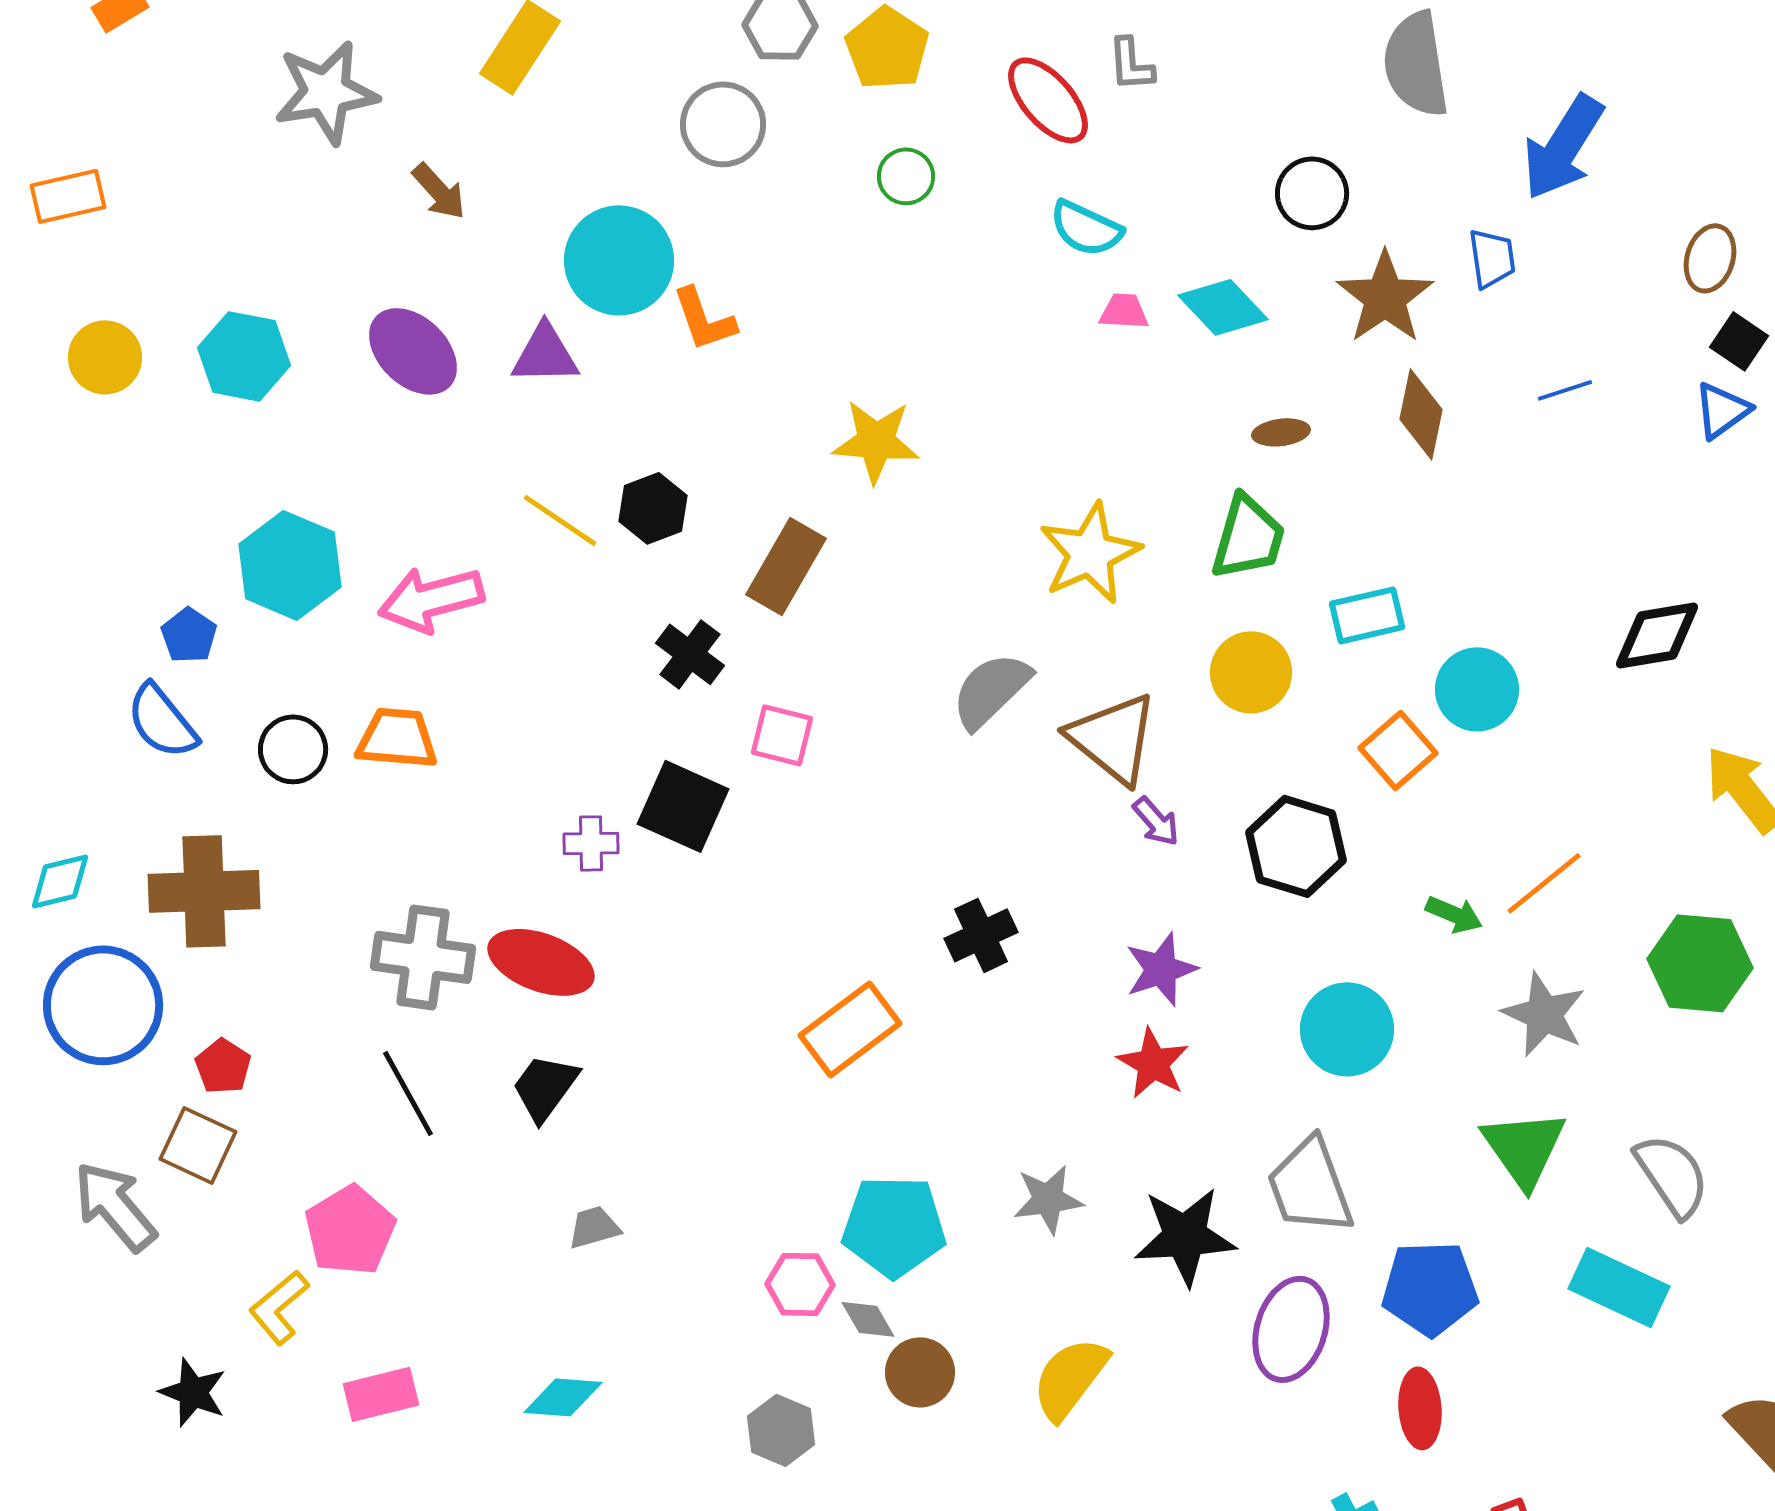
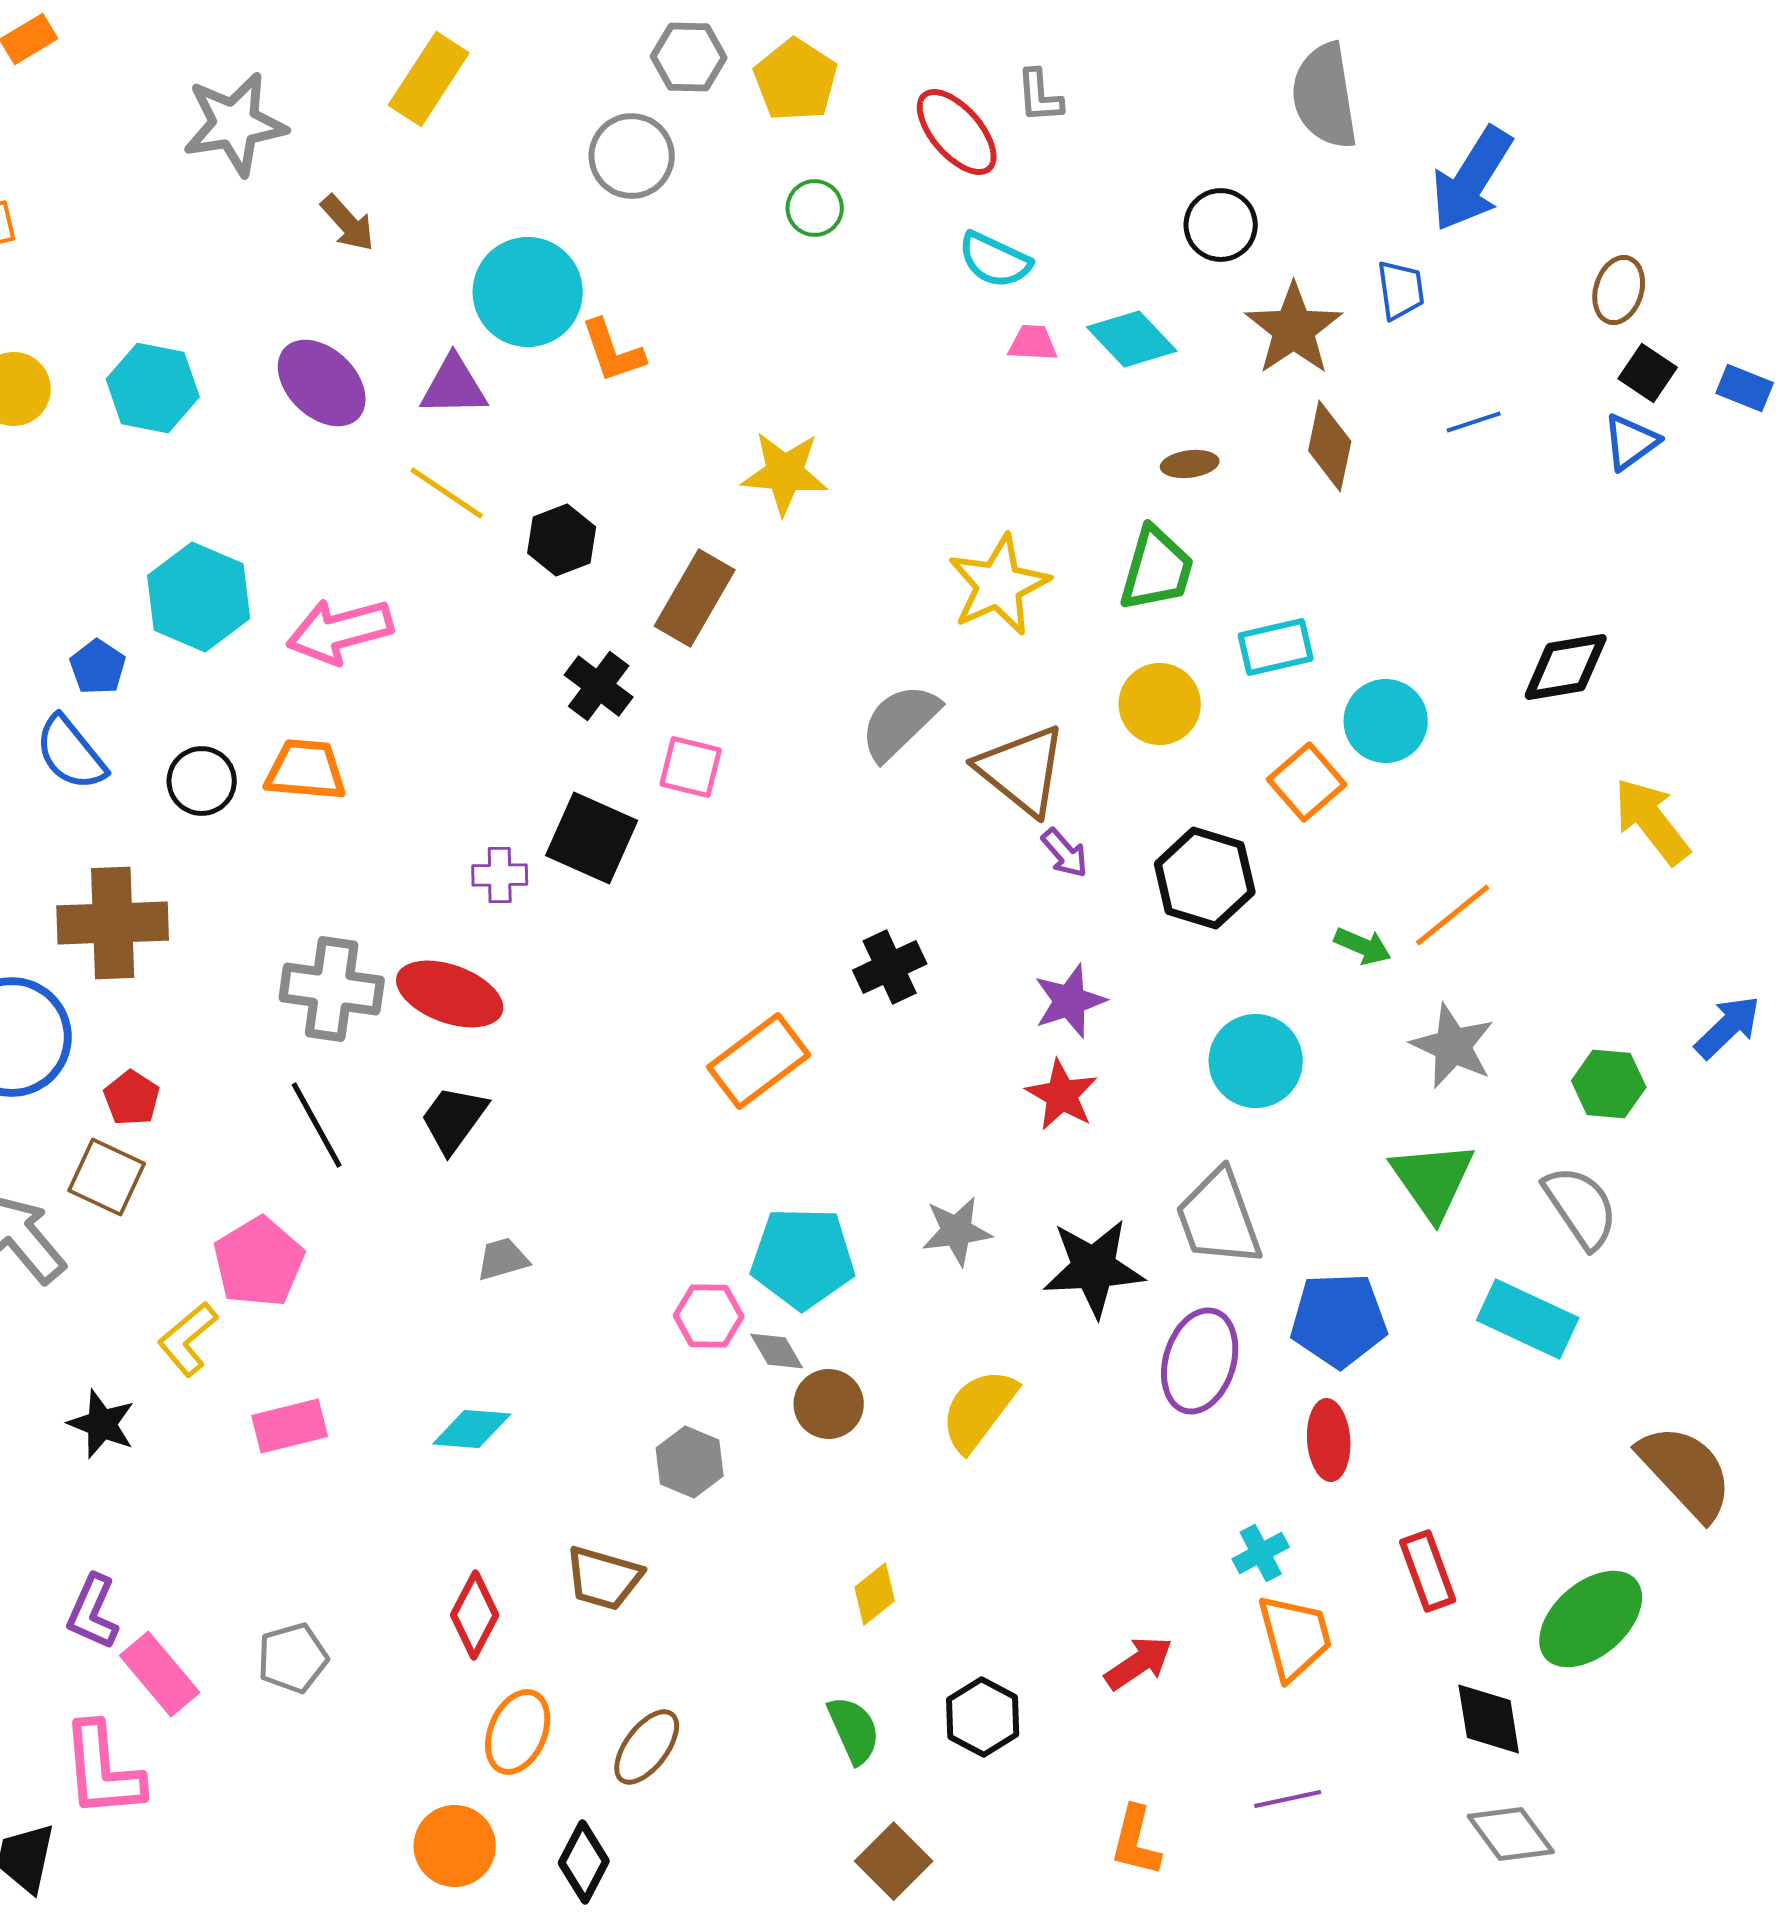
yellow line: (560, 520) -> (447, 493), moved
green hexagon: (1700, 963) -> (1609, 1084), moved, size x0.7

